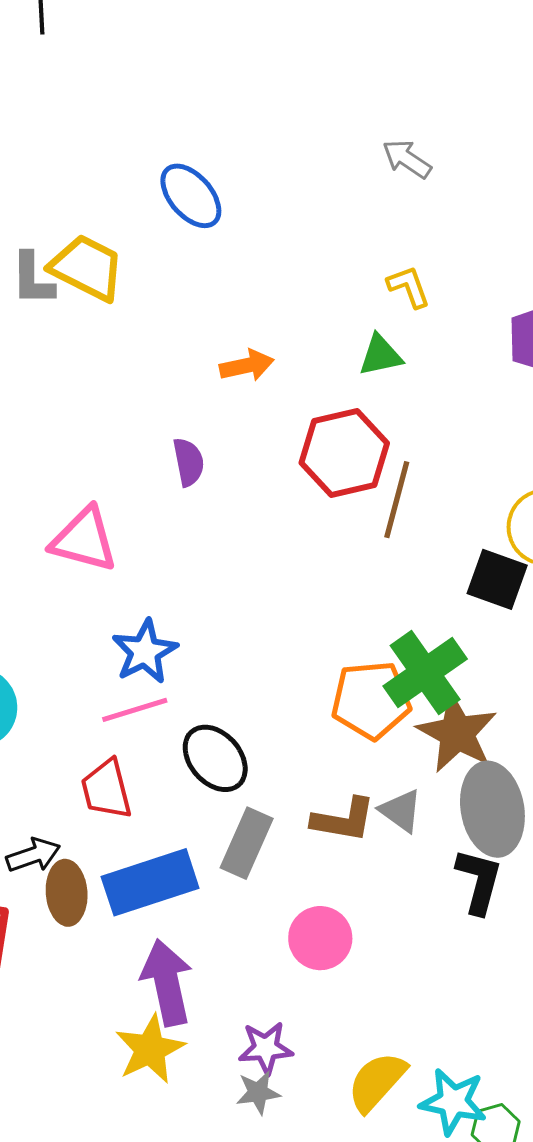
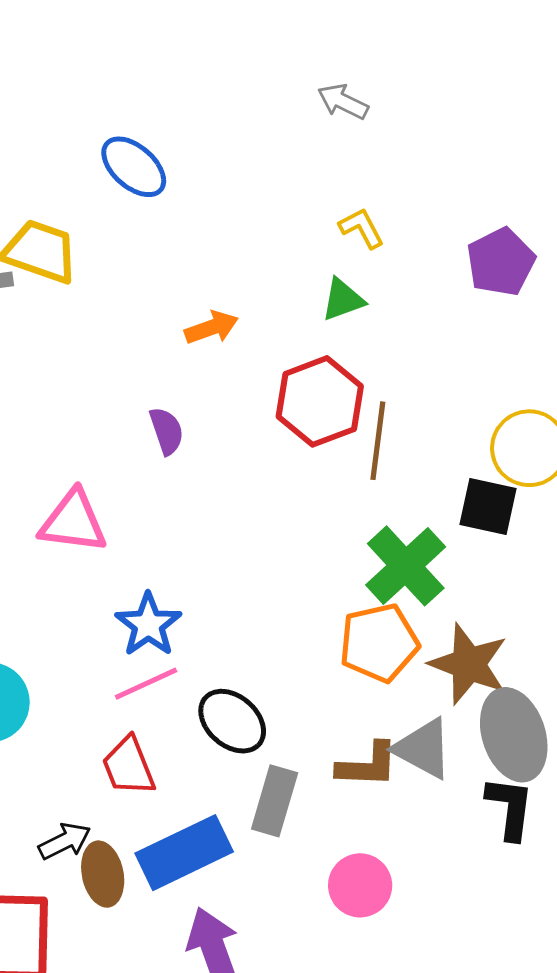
green cross: (425, 672) -> (406, 566), moved
gray triangle: (401, 811) -> (423, 748), size x1.4

